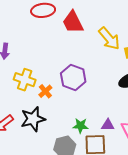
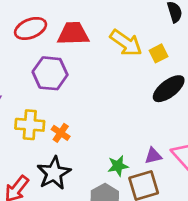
red trapezoid: (73, 22) -> (73, 34), turned 130
purple hexagon: (73, 78) -> (50, 73), moved

